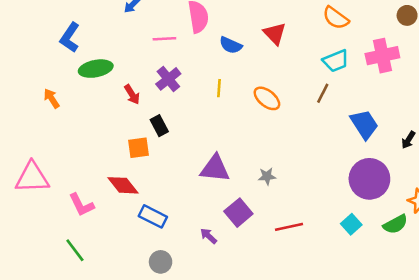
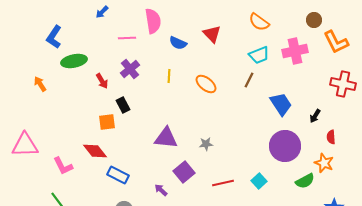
cyan square: (351, 224) -> (259, 181), moved

